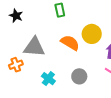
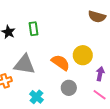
green rectangle: (60, 10) -> (34, 29), moved
gray circle: (79, 76) -> (69, 88), moved

